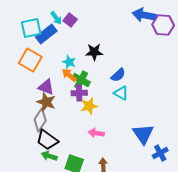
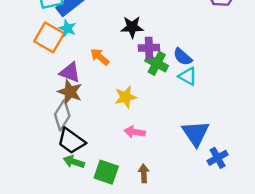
cyan star: (69, 62) -> (67, 28), moved
blue semicircle: (118, 75) -> (183, 57), moved, turned 84
green cross: (81, 80) -> (157, 63), moved
purple cross: (79, 93) -> (149, 48), moved
cyan triangle: (121, 93) -> (188, 76), moved

